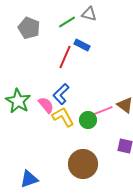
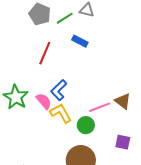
gray pentagon: (29, 28) -> (40, 14), moved
red line: (65, 57) -> (45, 53), moved
green circle: (88, 120) -> (86, 125), moved

